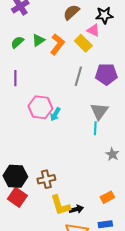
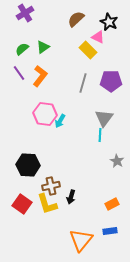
black star: (104, 15) -> (109, 22), turned 30
orange L-shape: (57, 44) -> (40, 76), moved
purple line: (15, 78) -> (19, 73), moved, turned -35
black hexagon: (15, 176) -> (28, 165), moved
yellow L-shape: (60, 205) -> (47, 204), moved
black arrow: (76, 209) -> (71, 197), moved, turned 120

